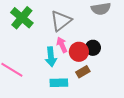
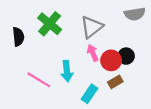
cyan arrow: (51, 57) -> (67, 71), moved
cyan rectangle: (59, 83) -> (89, 94), turned -54

